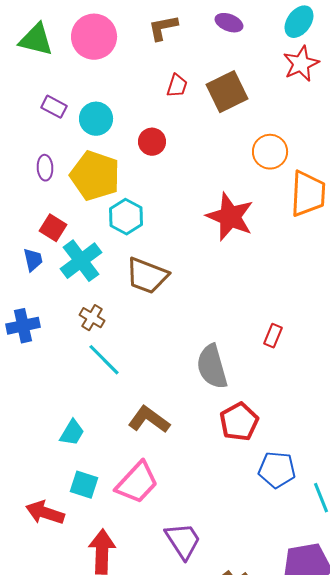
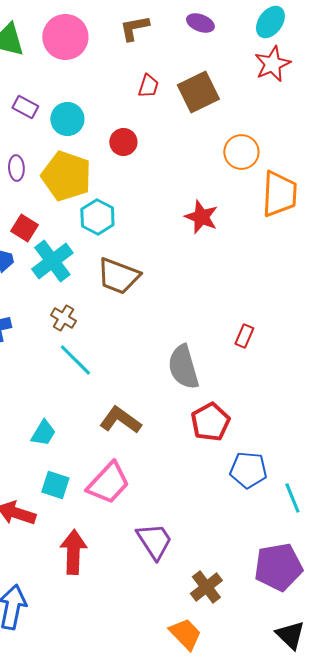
red star: (230, 217) -> (201, 217), size x0.7

